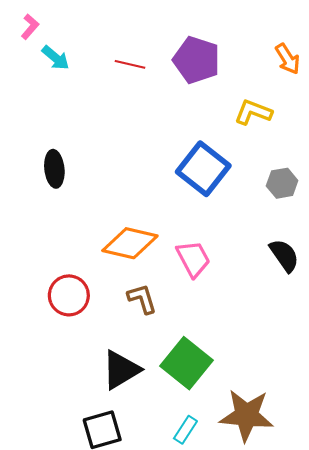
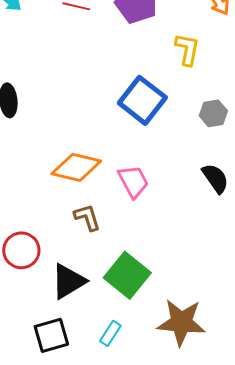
yellow L-shape: (253, 112) -> (187, 49), turned 80
red circle: (69, 295) -> (21, 250), moved
cyan rectangle: (185, 430) -> (110, 333), moved

